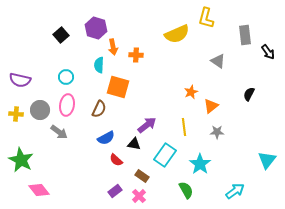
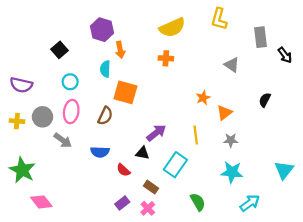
yellow semicircle: (177, 34) -> (172, 28), moved
black square: (61, 35) -> (59, 50), moved
orange cross: (136, 55) -> (166, 58), moved
blue semicircle: (106, 138) -> (100, 152), moved, turned 30
cyan star: (200, 164) -> (232, 172), moved, turned -30

